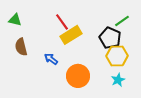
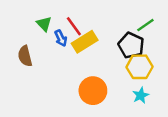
green triangle: (15, 20) -> (44, 24), moved, turned 32
blue arrow: (51, 59) -> (61, 38), moved, turned -152

